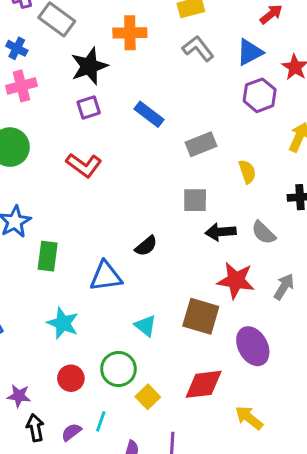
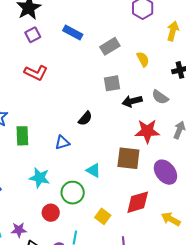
blue triangle: (106, 276) -> (62, 143), size x0.7
green circle: (118, 369) -> (73, 193), moved

